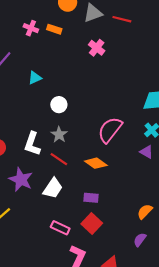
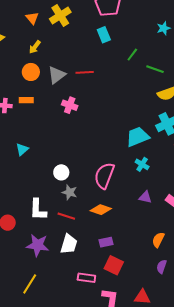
white circle: (59, 105) -> (61, 172), moved
gray star: (59, 135) -> (70, 192), moved
purple triangle: (146, 152) -> (145, 197), moved

